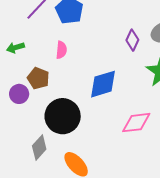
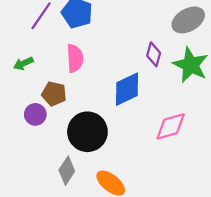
purple diamond: (132, 40) -> (154, 54), moved
pink semicircle: (61, 50) -> (75, 58), size x1.4

